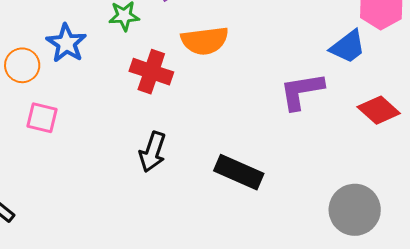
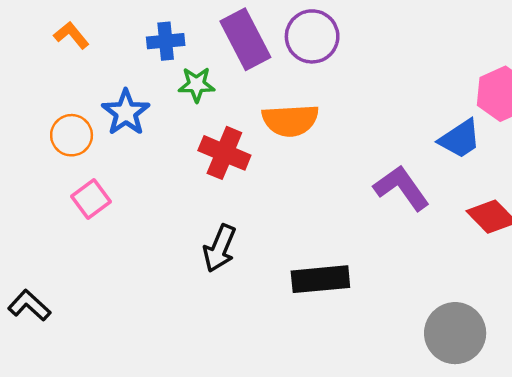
purple L-shape: (302, 91) -> (402, 188), turned 60
pink square: (42, 118) -> (91, 199), turned 36
black rectangle: (239, 172) -> (320, 279), turned -33

